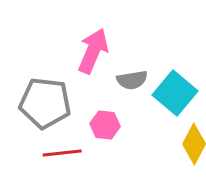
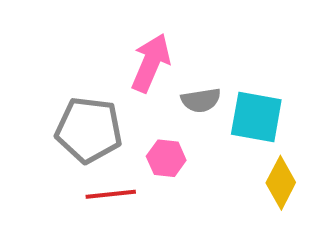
cyan square: (175, 93) -> (256, 117), turned -30

